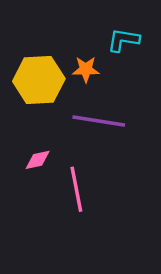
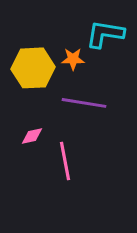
cyan L-shape: (123, 40) -> (105, 34), size x1.4

